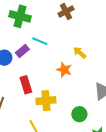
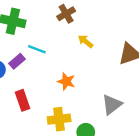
yellow arrow: (80, 53) -> (85, 41), moved
yellow cross: (46, 101) -> (59, 119), moved

